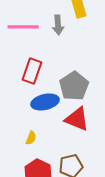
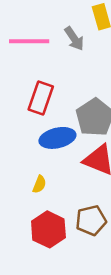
gray arrow: (58, 25) -> (74, 39), turned -30

